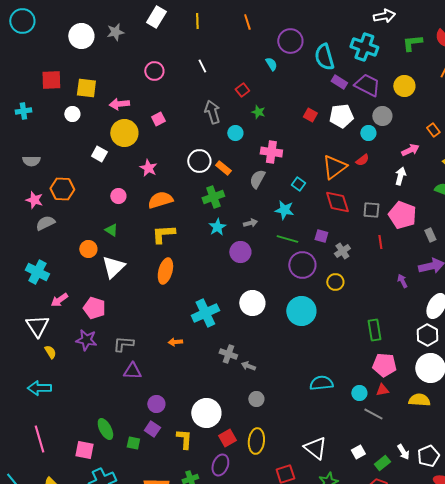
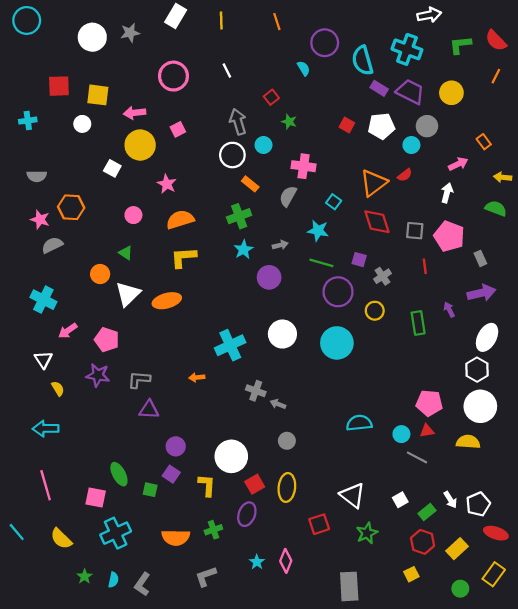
pink circle: (154, 71) -> (173, 76), size x1.4
white circle: (199, 161) -> (232, 155), moved
orange ellipse: (165, 271) -> (167, 301), moved, turned 60
white triangle: (37, 326) -> (43, 360), size x0.7
green rectangle: (374, 330) -> (418, 323), moved

